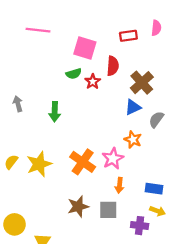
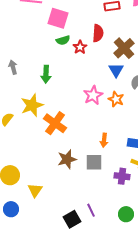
pink square: (85, 48) -> (58, 18), moved
blue triangle: (133, 107) -> (116, 70), turned -35
pink star: (113, 159) -> (93, 95), moved
orange cross: (83, 162) -> (55, 123), moved
yellow star: (39, 164) -> (32, 105), moved

